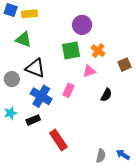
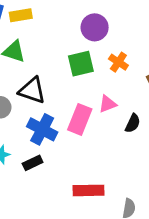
pink triangle: (89, 71) -> (108, 104), moved
pink rectangle: (68, 90) -> (80, 119), size x1.5
red rectangle: (58, 140) -> (88, 190), moved, turned -55

